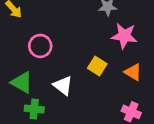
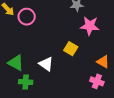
pink circle: (40, 46) -> (27, 17), moved
orange triangle: (133, 72) -> (103, 62), moved

